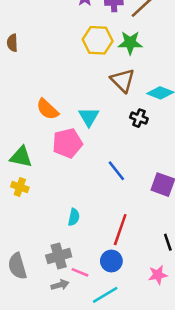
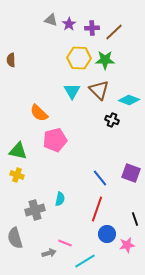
cyan triangle: (89, 117) -> (72, 91), moved
blue line: (116, 171) -> (100, 178), moved
gray cross: (59, 256) -> (35, 210), moved
blue circle: (111, 261) -> (107, 234), moved

